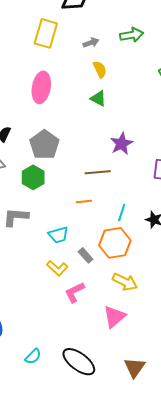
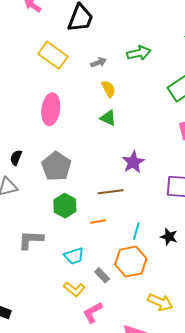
yellow rectangle: (46, 33) -> (53, 55), turned -68
green hexagon: (33, 177) -> (65, 206), moved
yellow arrow: (125, 282) -> (160, 302), moved

